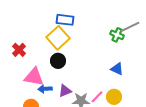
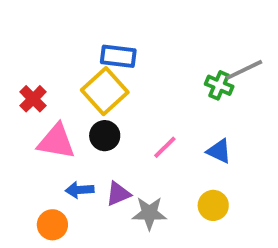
red cross: (19, 50) -> (33, 99), moved
pink triangle: (34, 77) -> (56, 141), moved
pink line: (97, 97) -> (165, 147), moved

